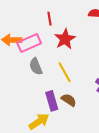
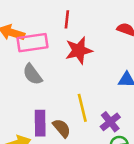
gray semicircle: (36, 66) -> (32, 74), turned -30
yellow line: (65, 72) -> (82, 108), moved

